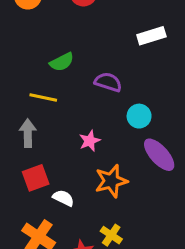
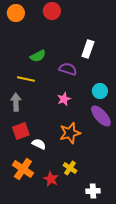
white rectangle: (151, 36) -> (88, 49), moved, turned -54
cyan circle: (139, 116) -> (100, 91), moved
pink star: (90, 141) -> (64, 99), moved

